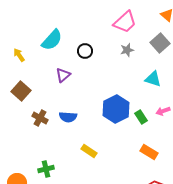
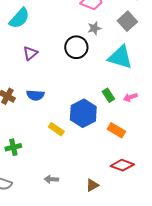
black circle: (85, 51) -> (76, 47), moved, size x1.5
cyan triangle: (153, 79) -> (120, 57), size x1.5
blue hexagon: (116, 109) -> (83, 113), moved
pink arrow: (163, 111) -> (130, 97), moved

